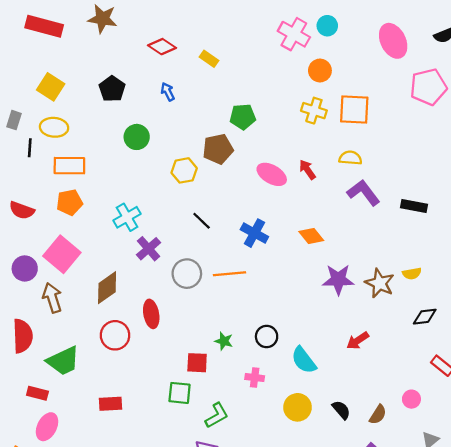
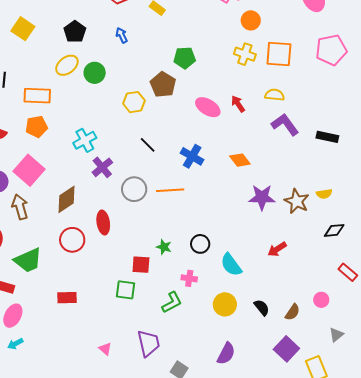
pink pentagon: (428, 87) -> (331, 50), moved
yellow ellipse: (54, 127) -> (67, 65), moved, turned -45
brown pentagon: (218, 149) -> (163, 85), turned -30
green L-shape: (217, 415) -> (172, 302), moved

